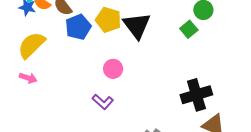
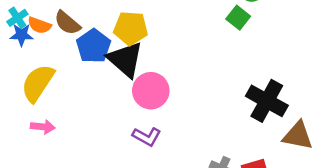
black triangle: (137, 26) -> (125, 59), moved
pink circle: (113, 69) -> (151, 91), size x1.4
black cross: (196, 95) -> (267, 101), turned -32

